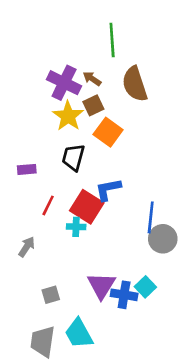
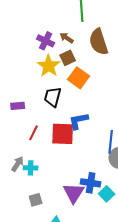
purple cross: (64, 83) -> (46, 41), size x0.7
red square: (87, 207) -> (63, 134), turned -30
cyan cross: (76, 227) -> (31, 168), moved
blue cross: (124, 295) -> (91, 183), moved

